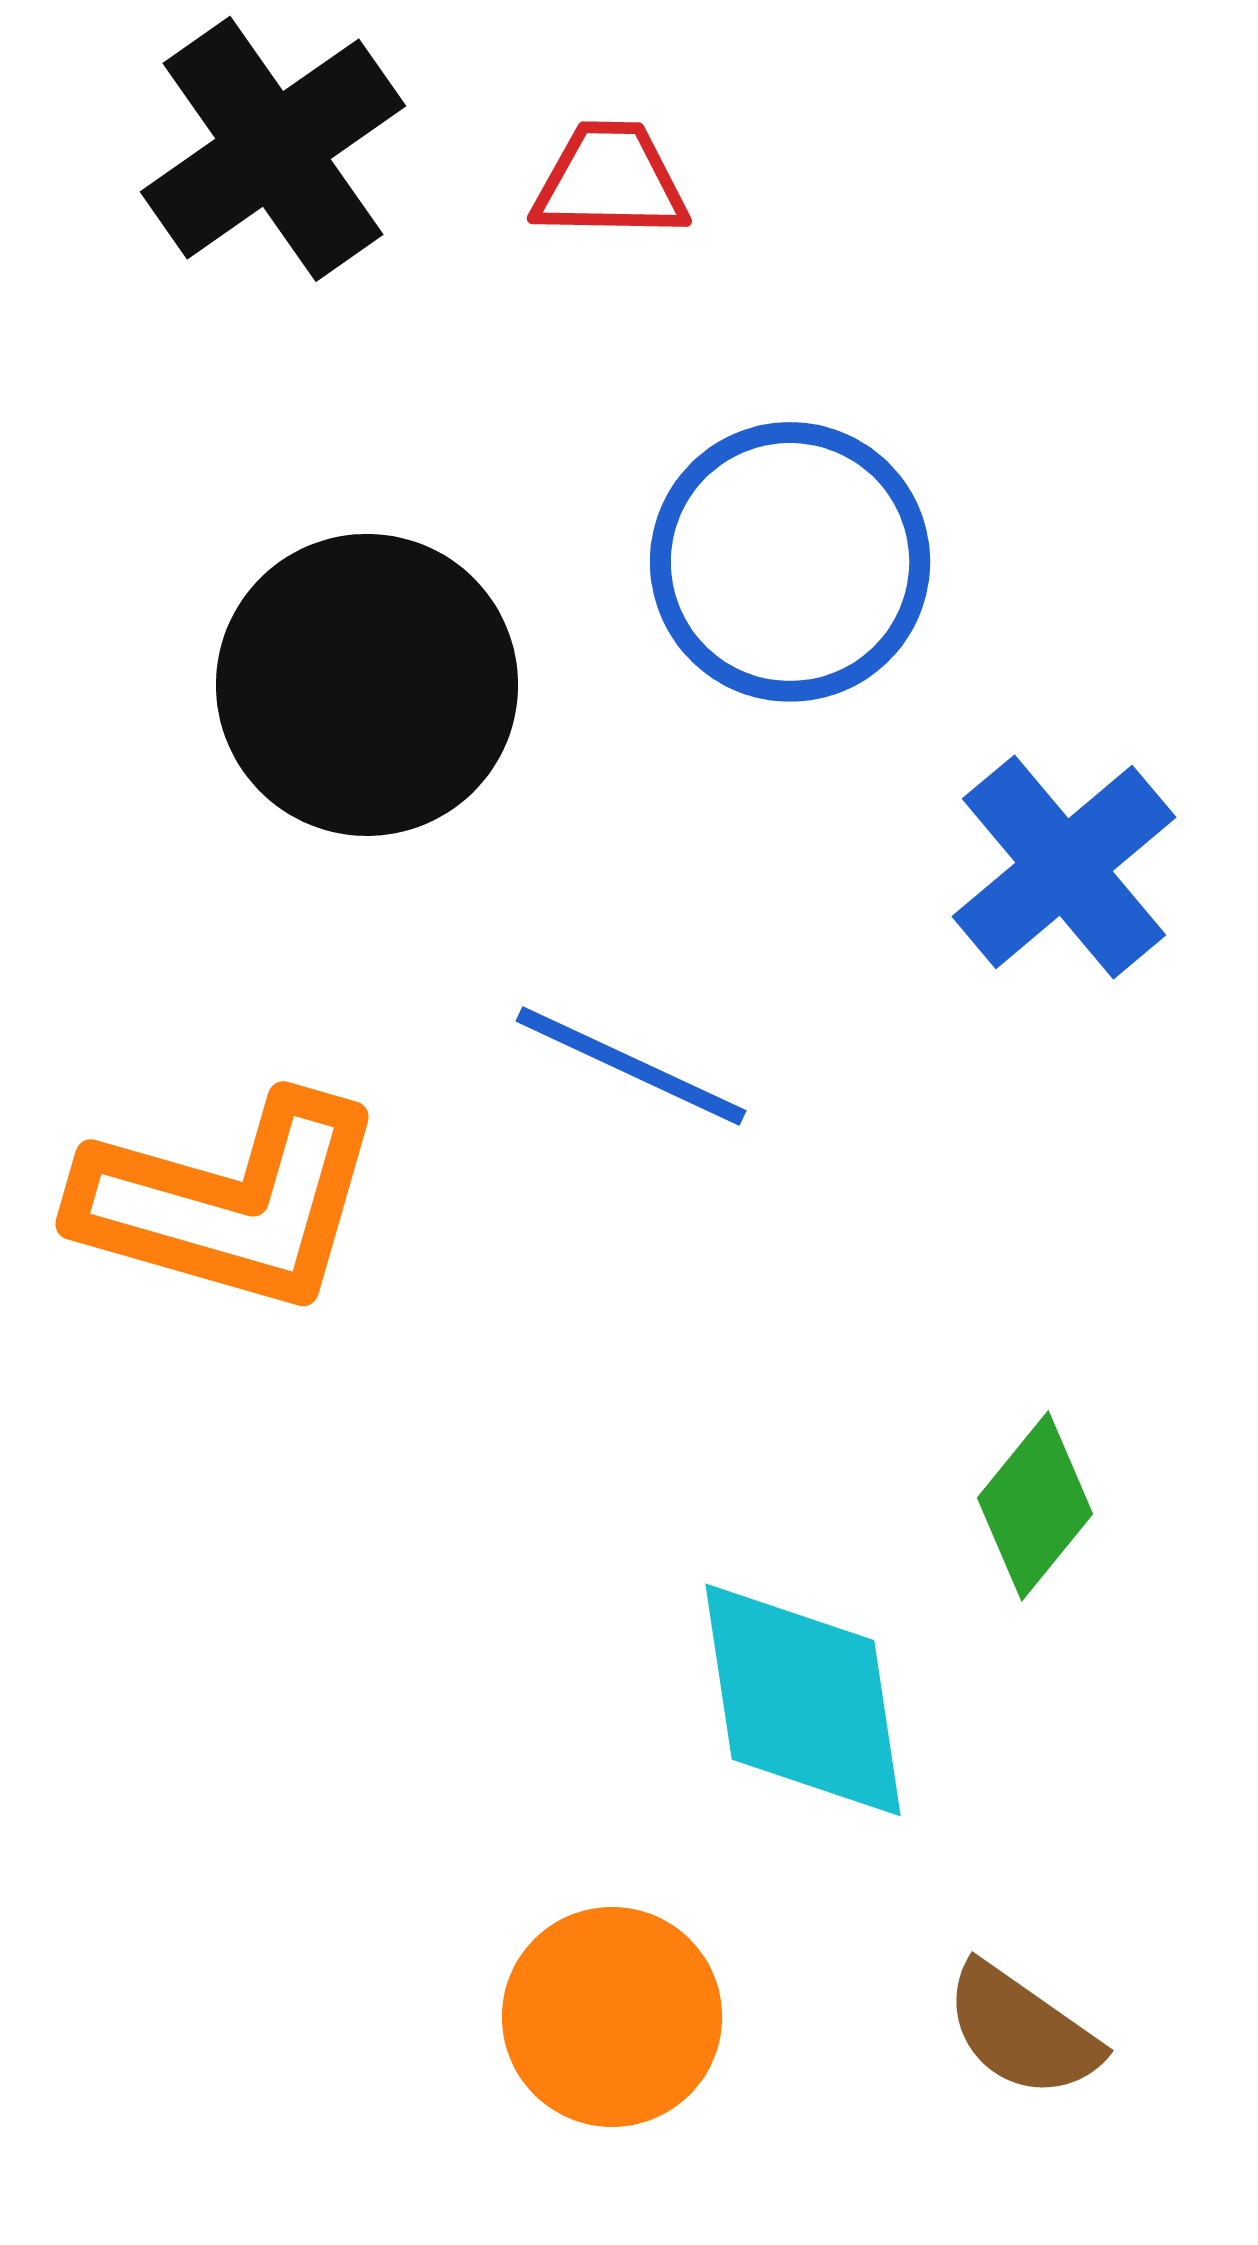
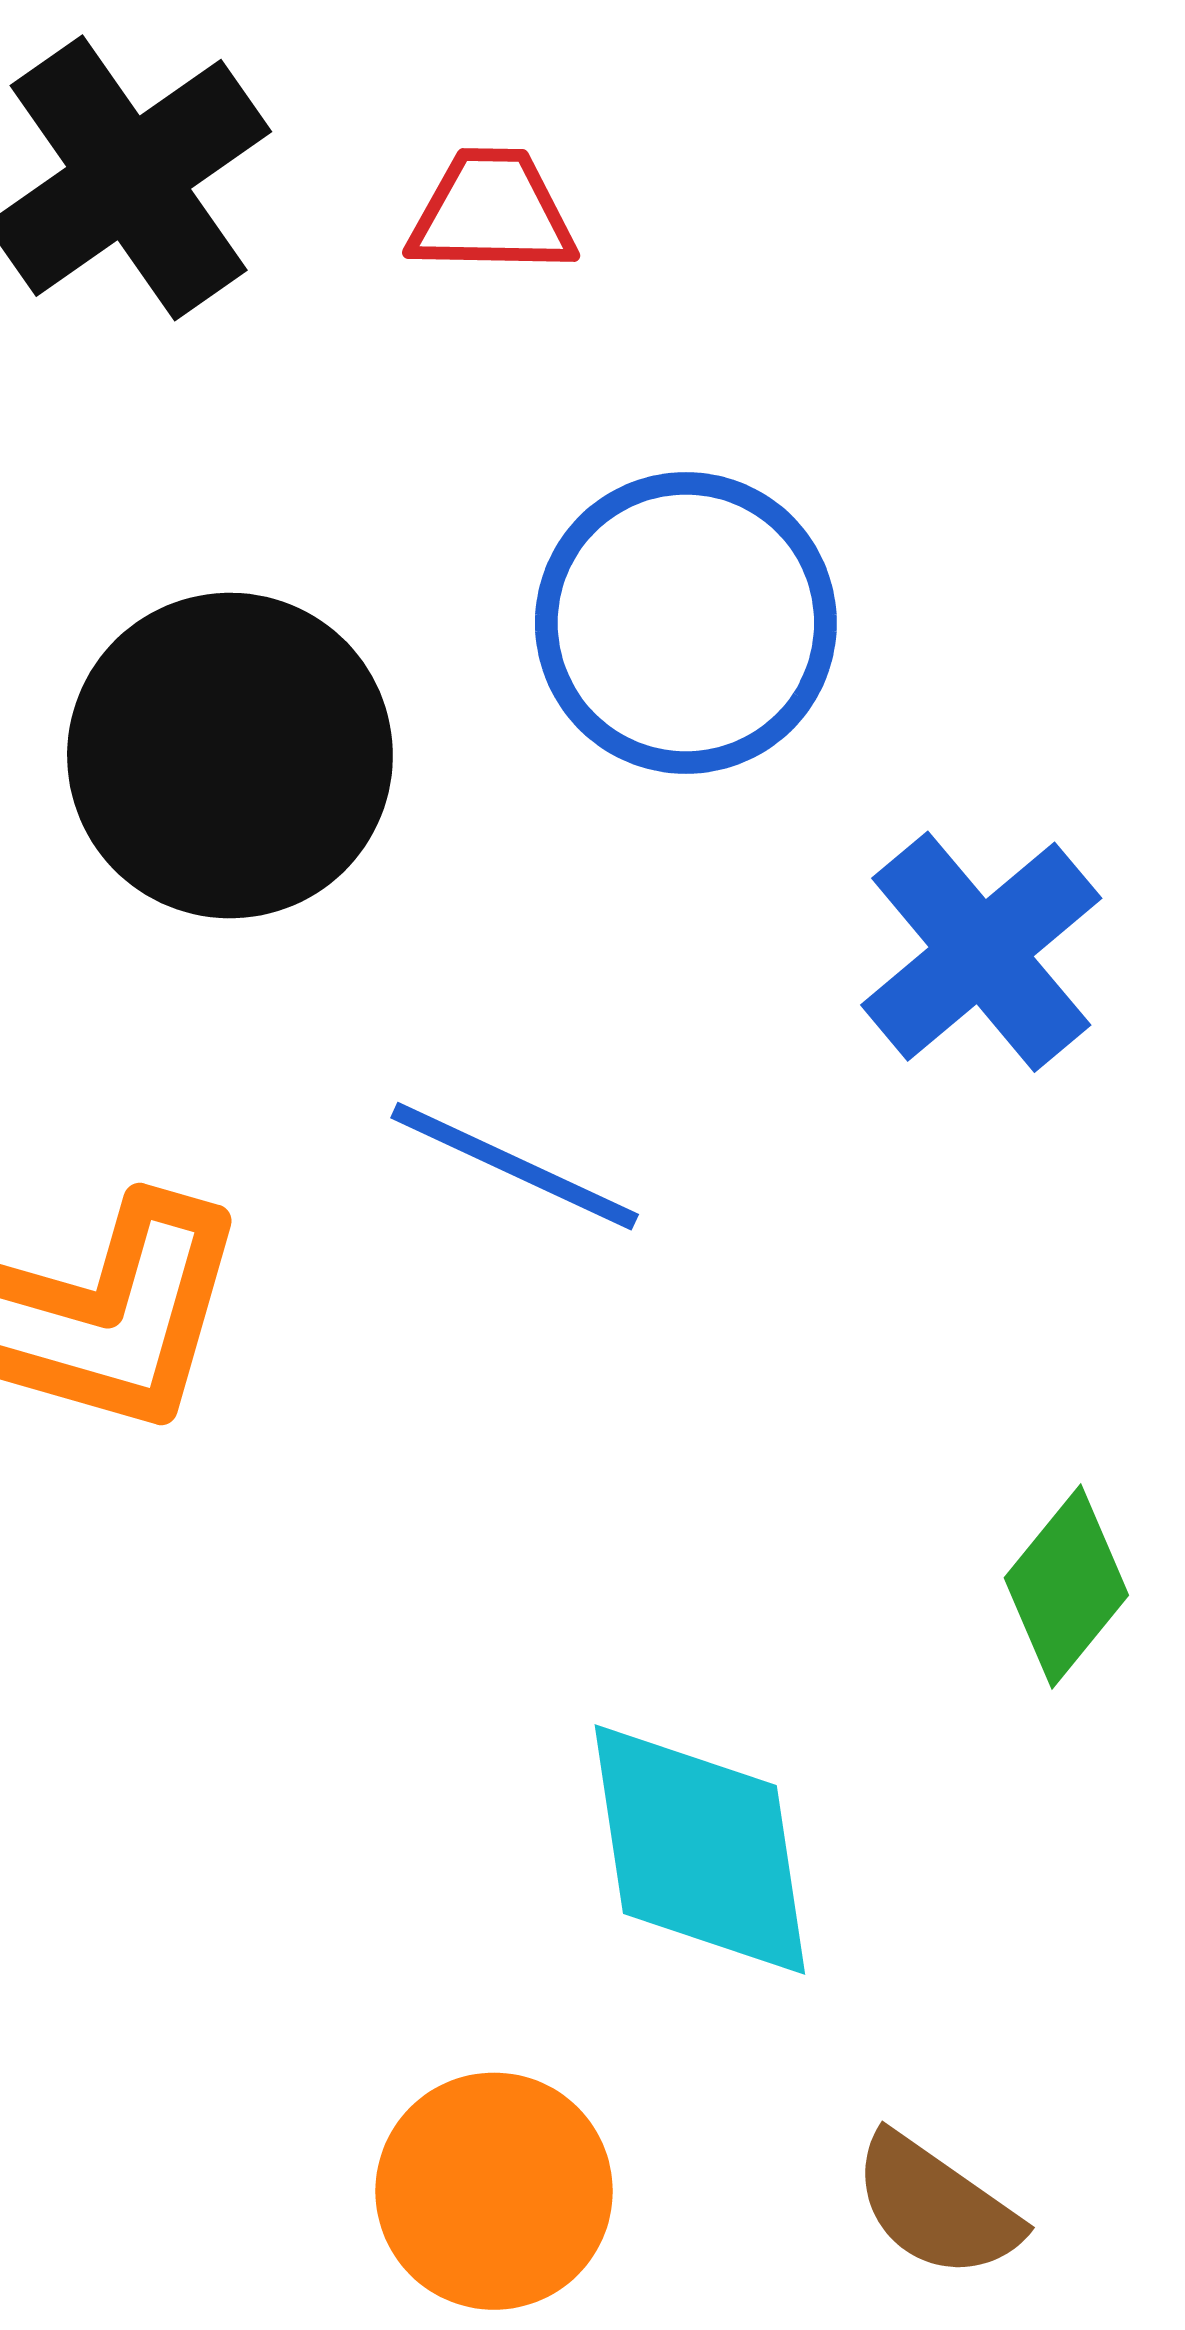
green diamond: (1035, 1506) -> (1066, 1587), moved

